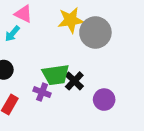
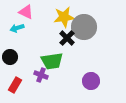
cyan arrow: (12, 34) -> (17, 28), turned 32
black cross: (74, 81) -> (67, 38), moved

